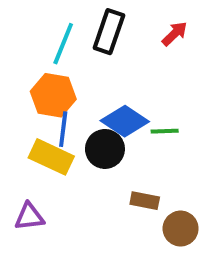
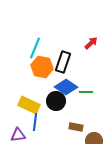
black rectangle: (109, 32) -> (63, 62), moved
orange hexagon: (53, 95) -> (42, 67), moved
blue line: (63, 129) -> (35, 122), moved

